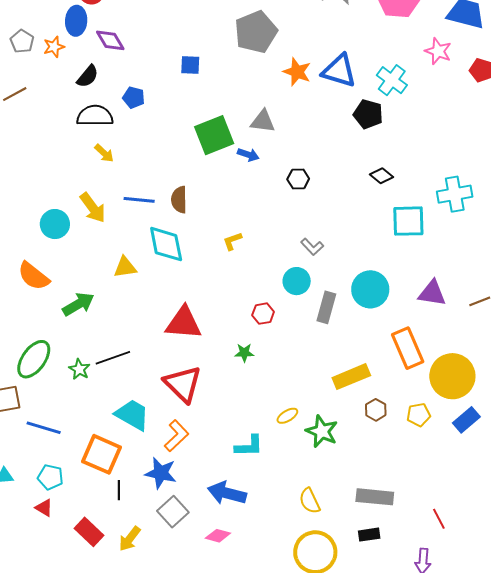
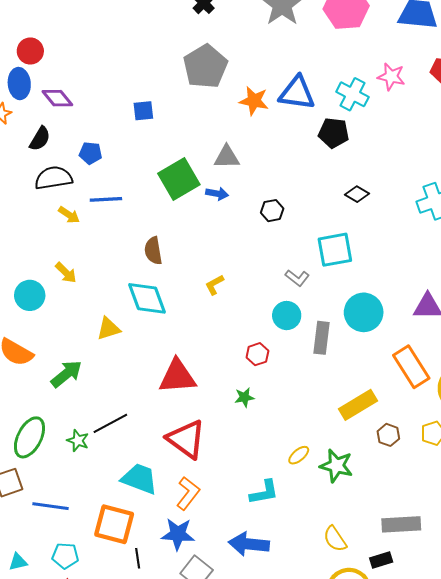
pink star: (438, 51) -> (391, 77), moved
blue line: (139, 200) -> (106, 199), moved
yellow arrow: (93, 208) -> (66, 273), size x0.7
cyan square: (408, 221) -> (335, 250), moved
black rectangle: (369, 535) -> (381, 560), moved

